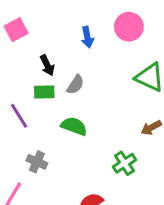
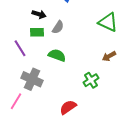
black arrow: (47, 65) -> (39, 14), turned -48
gray cross: (37, 162) -> (32, 79), size x1.5

